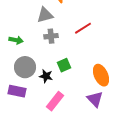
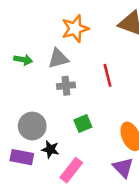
red line: (83, 28) -> (108, 75), turned -72
green arrow: (16, 40) -> (23, 60), moved
black star: (46, 76) -> (50, 149), moved

